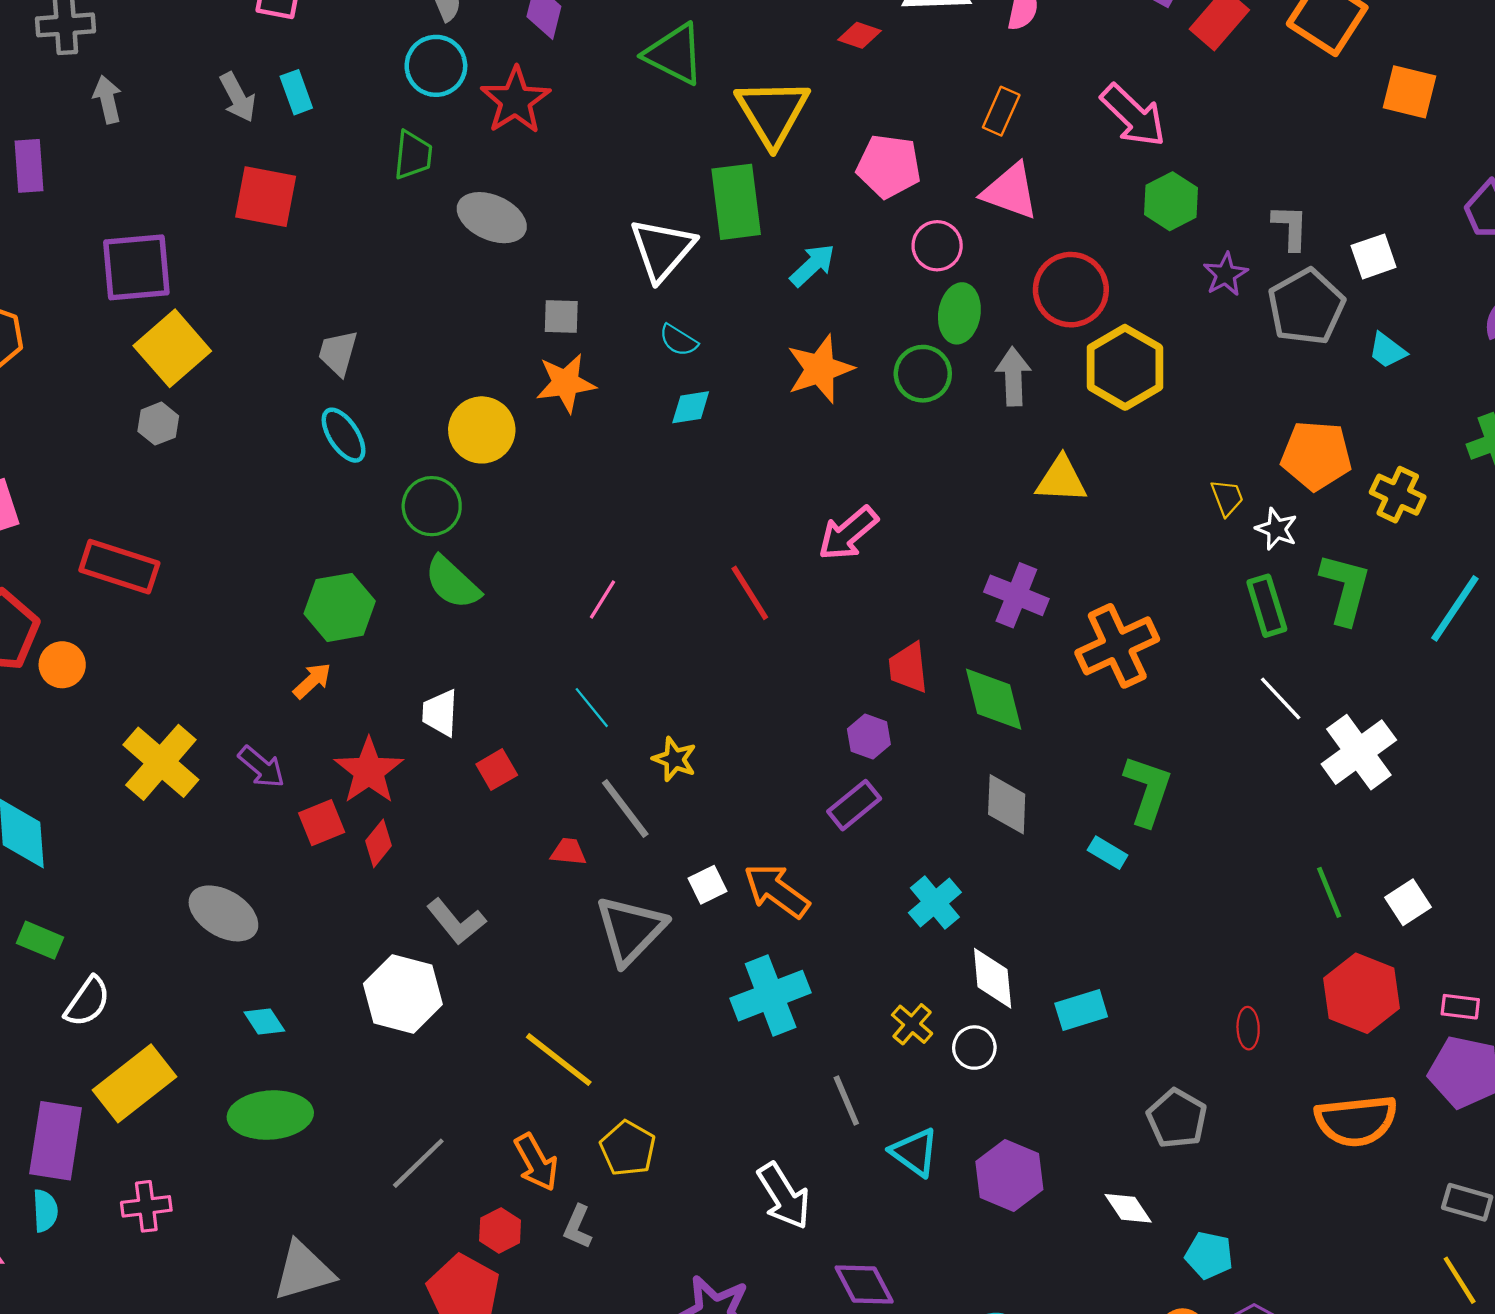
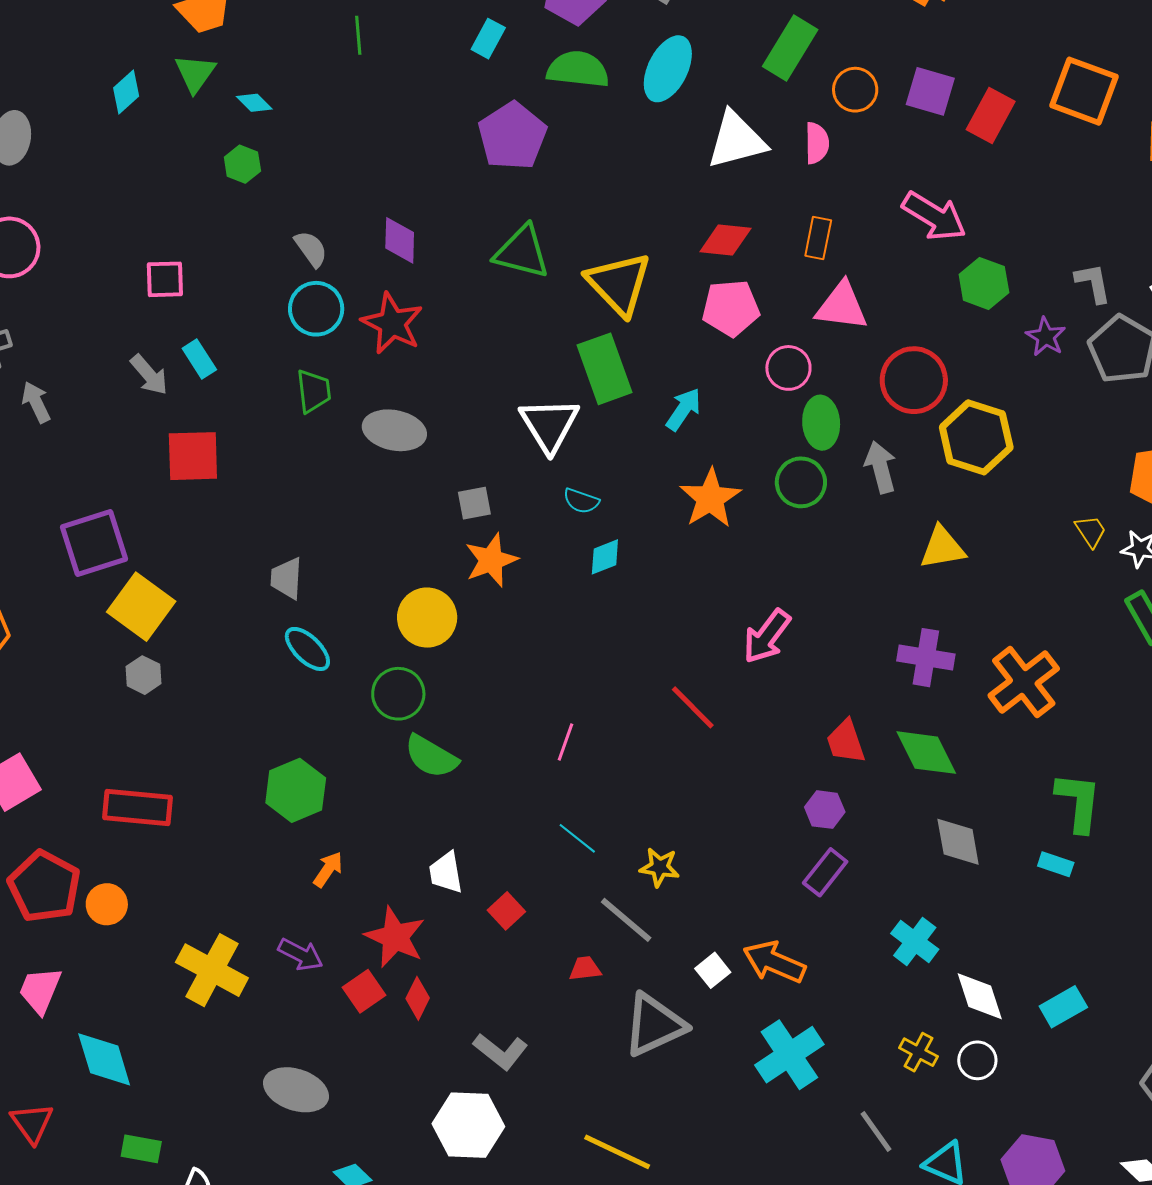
red diamond: (860, 35) -> (725, 240), moved, size x1.4
green hexagon: (340, 607) -> (296, 790), moved
gray triangle: (630, 930) -> (654, 1025), turned 34

